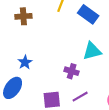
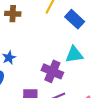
purple cross: (72, 71) -> (52, 71), size x1.5

